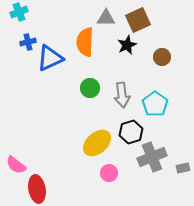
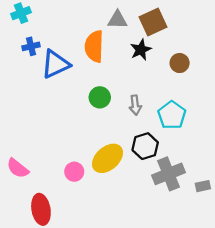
gray arrow: (122, 95) -> (135, 105), size x0.7
pink semicircle: (16, 165) -> (18, 168), moved
pink circle: (109, 173) -> (74, 172), moved

